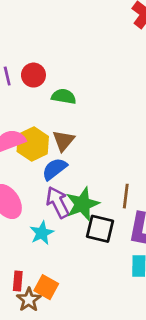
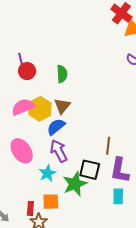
red circle: (33, 75) -> (27, 71), moved
green semicircle: (64, 96) -> (62, 74), turned 78
green star: (82, 204) -> (75, 184), moved
orange square: (46, 287) -> (51, 202), moved, turned -30

